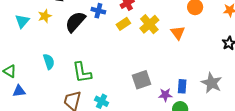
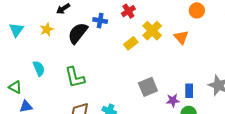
cyan triangle: (22, 21) -> (16, 30), moved
yellow rectangle: (123, 24) -> (131, 43), moved
cyan semicircle: (49, 62) -> (39, 68), moved
green L-shape: (82, 72) -> (75, 77), moved

